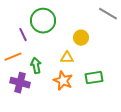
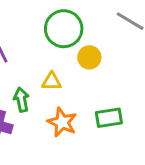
green circle: (43, 21) -> (64, 29), moved
yellow triangle: (67, 58) -> (52, 82), moved

